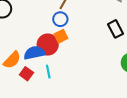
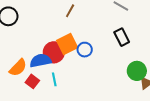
blue circle: (60, 19) -> (85, 50), moved
orange square: (61, 36) -> (67, 44), size x1.5

